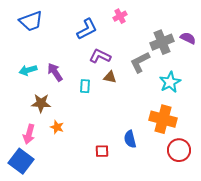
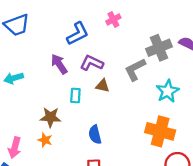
purple arrow: (55, 72) -> (59, 64), moved
brown star: (41, 103) -> (50, 117), moved
blue semicircle: (130, 139) -> (95, 135), moved

